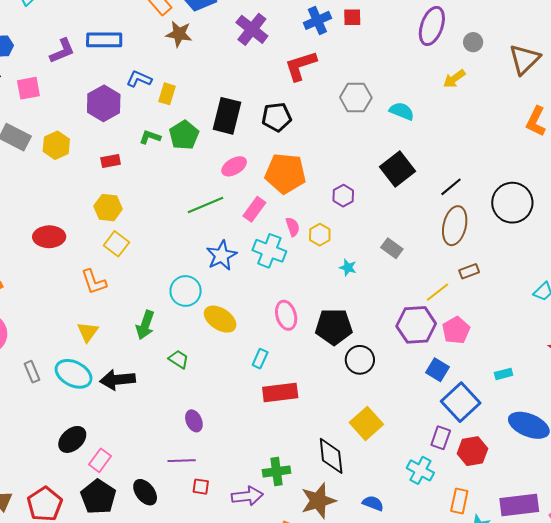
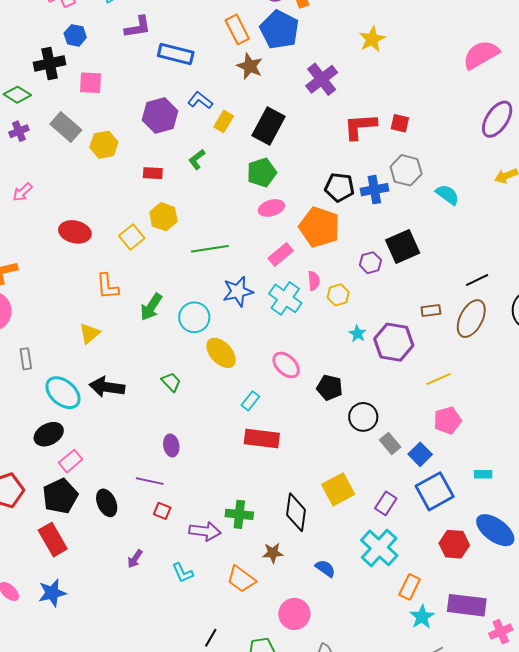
red square: (352, 17) -> (400, 123), moved
blue cross: (317, 20) -> (374, 190), moved
purple L-shape: (62, 51) -> (138, 27), moved
black rectangle: (227, 116) -> (268, 126), moved
black pentagon: (277, 117) -> (339, 187), moved
green pentagon: (184, 135) -> (262, 173), moved
green L-shape: (150, 137) -> (197, 159), turned -70
black square: (398, 169) -> (403, 247), moved
green line: (205, 205) -> (210, 249), moved
yellow hexagon: (108, 208) -> (163, 217), moved
yellow square: (116, 244) -> (132, 237), moved
gray rectangle: (392, 248) -> (390, 443), moved
brown rectangle: (469, 271) -> (431, 311), moved
pink ellipse: (286, 315) -> (286, 365), turned -44
green arrow: (145, 325) -> (151, 307), moved
purple hexagon: (416, 325) -> (394, 342), moved
black pentagon: (334, 327) -> (330, 388), size x0.7
black circle: (360, 360) -> (363, 417), moved
cyan ellipse: (74, 374) -> (63, 393), moved
purple rectangle: (441, 438) -> (386, 503), moved
red hexagon: (472, 451) -> (454, 544), moved
cyan cross: (420, 470) -> (379, 548), size x1.4
brown star: (318, 501) -> (273, 553), size x0.6

